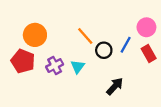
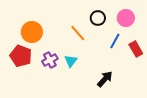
pink circle: (146, 27) -> (126, 18), moved
black circle: (104, 50) -> (98, 18), moved

